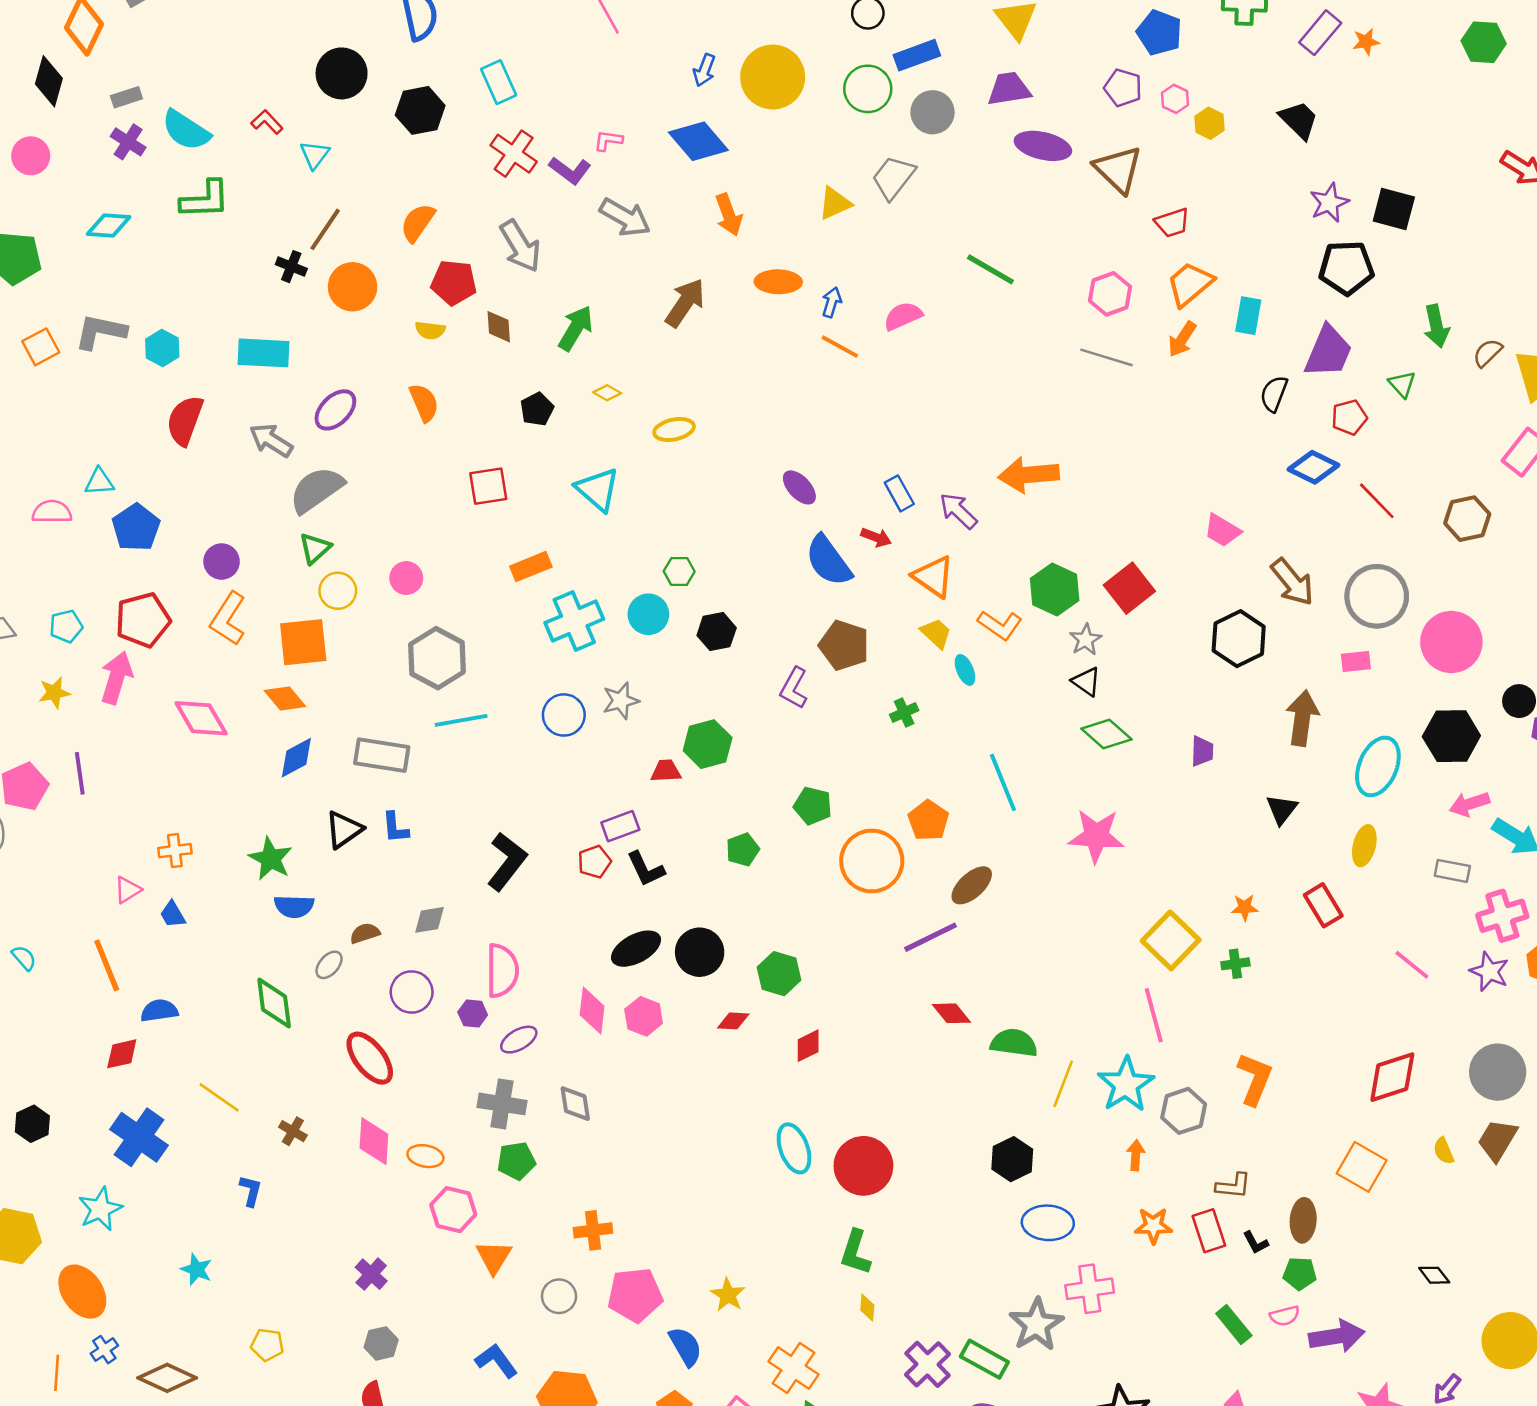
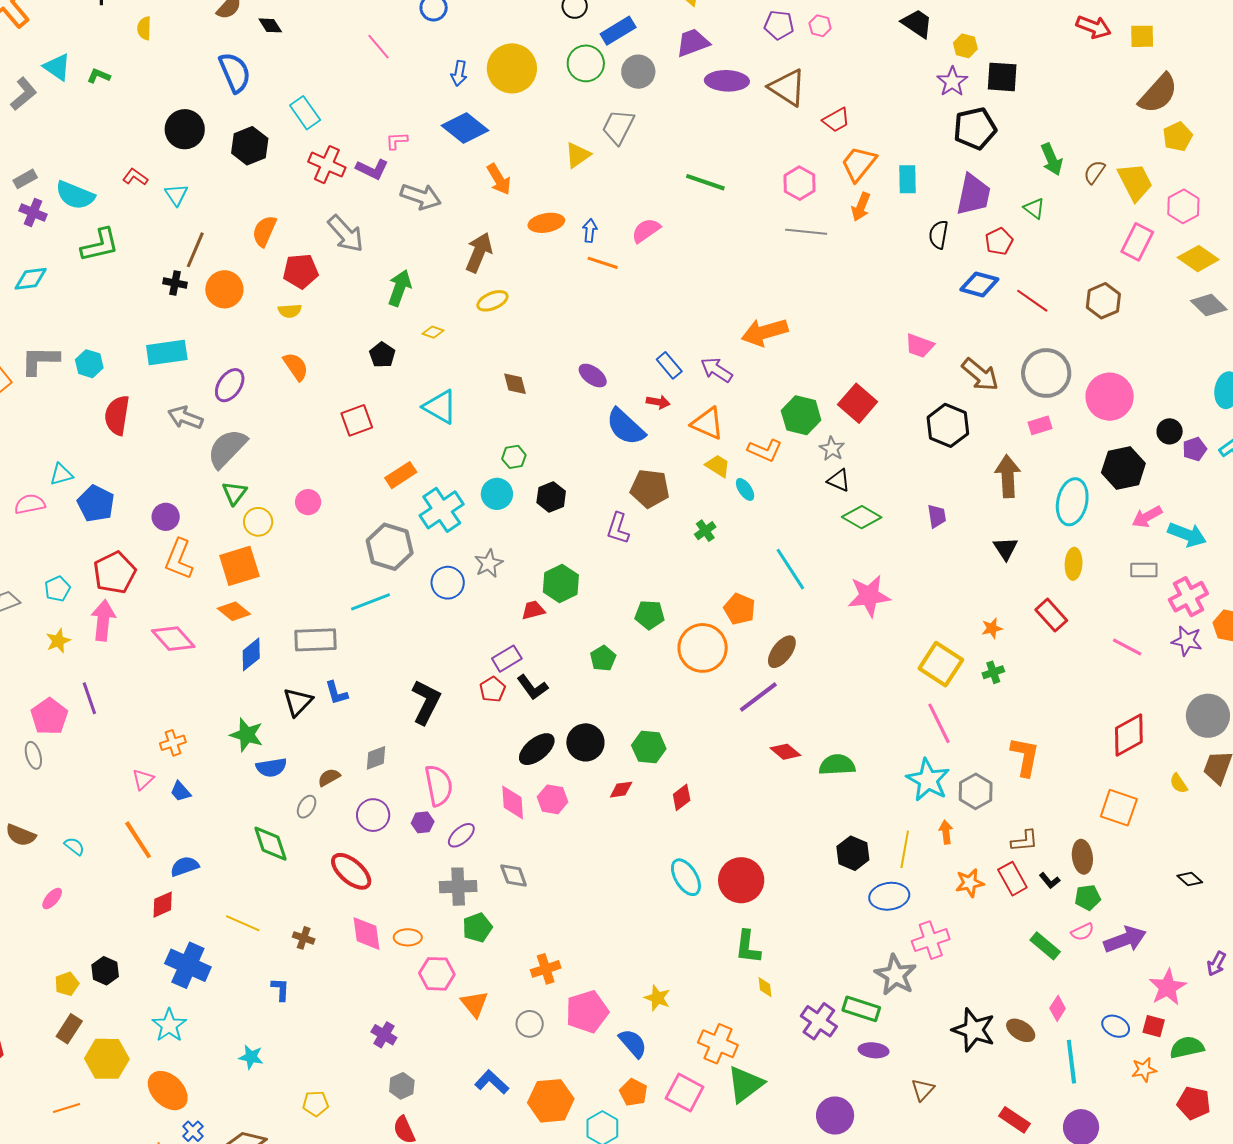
yellow hexagon: (1210, 123) -> (965, 46), moved
brown diamond: (499, 327) -> (515, 384), moved
yellow ellipse: (674, 429) -> (492, 301), moved
gray hexagon: (437, 658) -> (390, 547), moved
yellow line: (1063, 1084) -> (905, 849), moved

